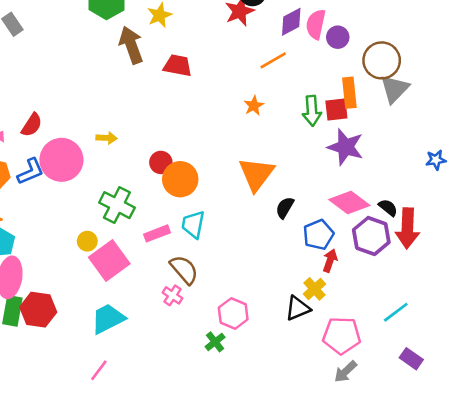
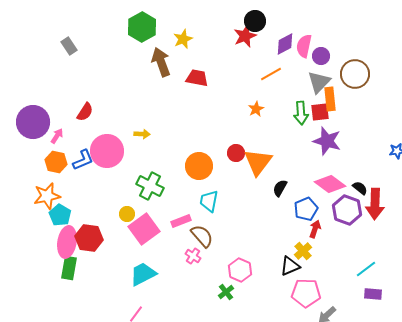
gray triangle: (395, 89) -> (319, 82), moved
red semicircle: (32, 125) -> (85, 112), moved
red circle: (161, 162) -> (236, 153), moved
pink rectangle: (157, 233) -> (181, 221), moved
red hexagon: (38, 310) -> (89, 238), moved
pink pentagon: (342, 335) -> (306, 293), moved
purple rectangle: (411, 359) -> (373, 294), moved, turned -30

